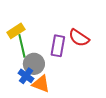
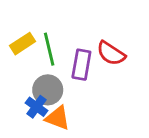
green line: (22, 46) -> (49, 49), moved

